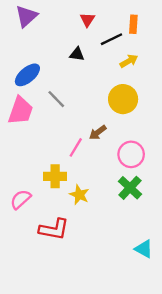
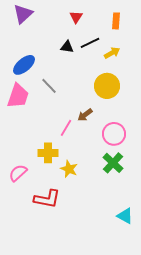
black line: (112, 39) -> (90, 43), moved

